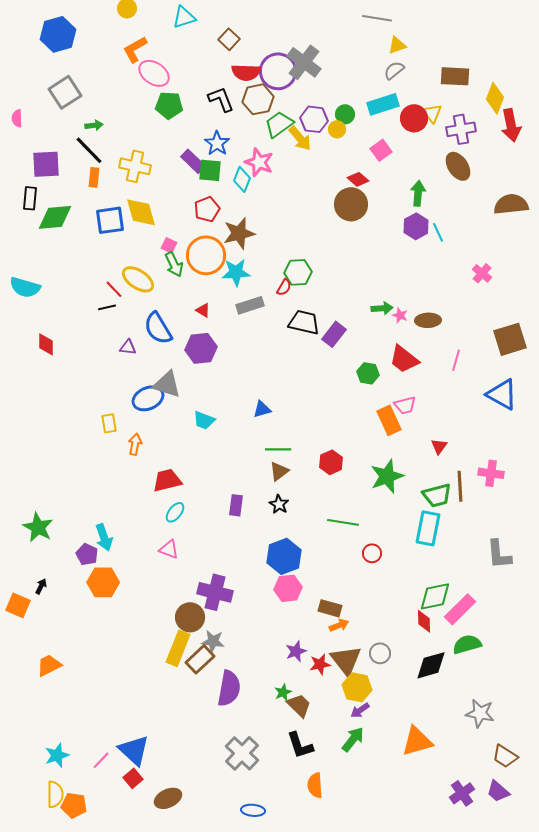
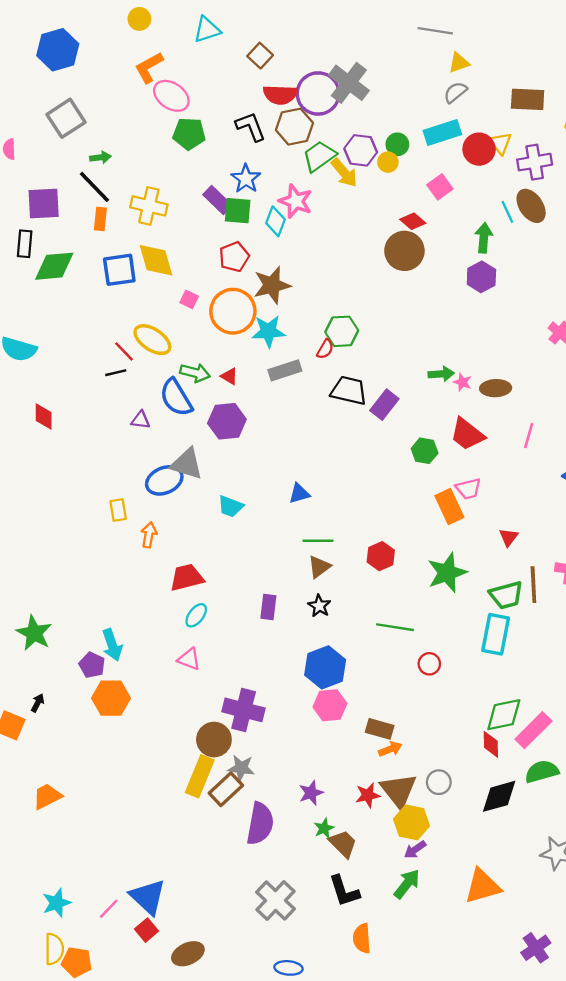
cyan line: (438, 232) -> (507, 212), moved
green arrow: (174, 264) -> (195, 373), moved, turned -50
purple star: (296, 651) -> (311, 793), moved

